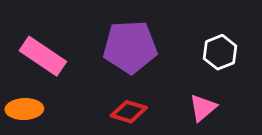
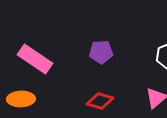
purple pentagon: (130, 47) -> (101, 52), size x0.6

